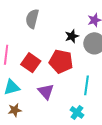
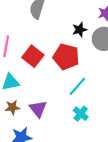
cyan line: (86, 85) -> (77, 86), moved, turned 30
purple triangle: (46, 91) -> (38, 109), moved

